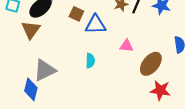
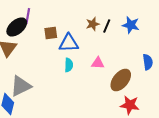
brown square: (76, 14) -> (51, 33), turned -32
cyan semicircle: (90, 61) -> (69, 65), moved

